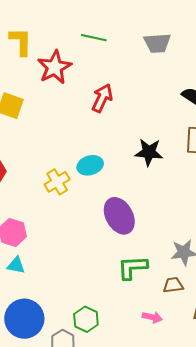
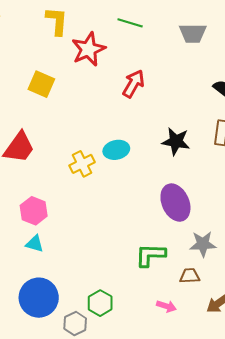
purple ellipse: (119, 216) -> (175, 203), moved

